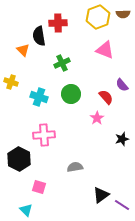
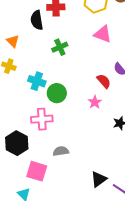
orange triangle: (23, 50) -> (13, 41), moved
green circle: (71, 94) -> (57, 93), moved
gray semicircle: (75, 167) -> (61, 151), moved
pink square: (39, 187) -> (37, 171), size x1.5

